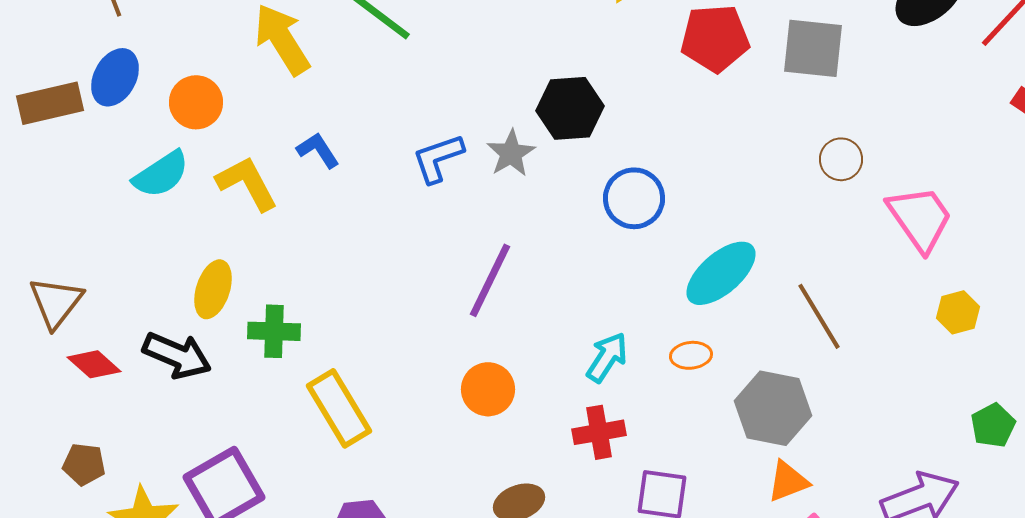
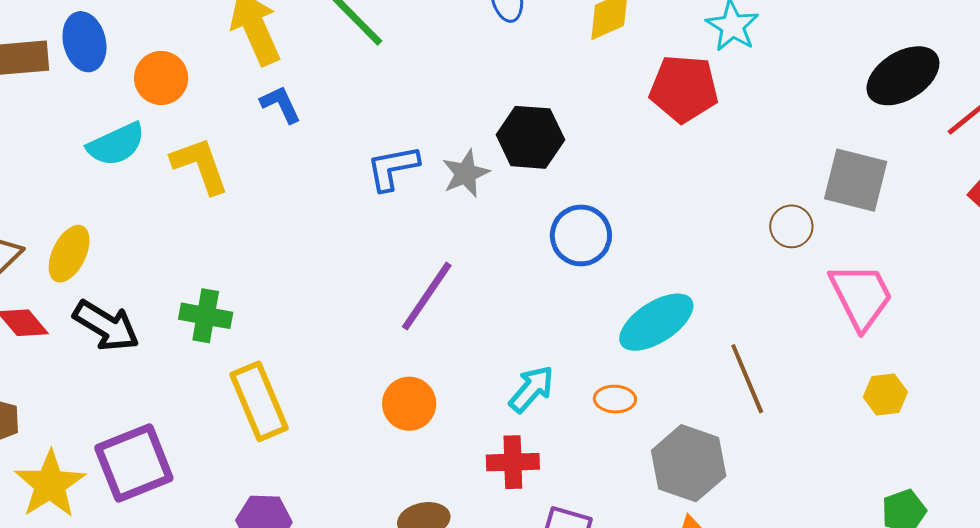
gray square: (813, 48) -> (856, 180), moved
blue ellipse: (115, 77) -> (84, 42), turned -50
blue L-shape: (318, 150) -> (281, 104), moved
yellow ellipse: (213, 289) -> (69, 254), moved

